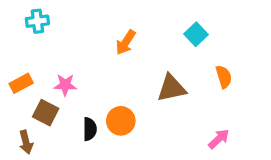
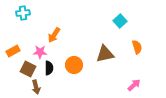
orange arrow: (126, 42) -> (54, 35), moved
orange circle: (121, 121) -> (74, 65), moved
black semicircle: (90, 129) -> (49, 68), moved
brown arrow: (26, 142) -> (36, 87), moved

